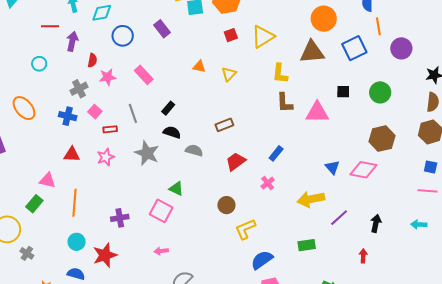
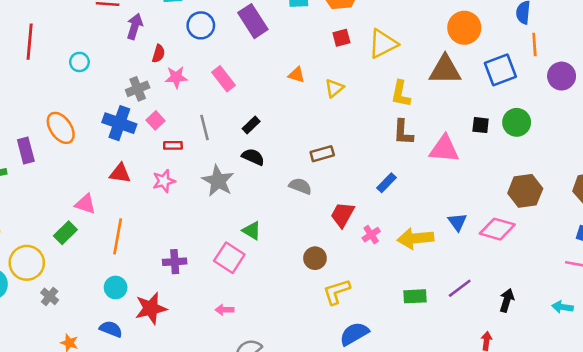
purple rectangle: (162, 29) -> (253, 21), size x1.4
cyan circle: (39, 64) -> (79, 62), moved
green circle: (380, 92) -> (517, 122), moved
orange ellipse: (24, 108) -> (61, 128), moved
blue cross: (68, 116) -> (119, 123), size x1.4
gray semicircle: (194, 150) -> (300, 186), moved
blue rectangle: (276, 153) -> (387, 183), moved
red trapezoid: (236, 161) -> (342, 215), moved, turned -30
yellow arrow: (311, 199) -> (415, 238), moved
green rectangle: (307, 245) -> (415, 296), moved

